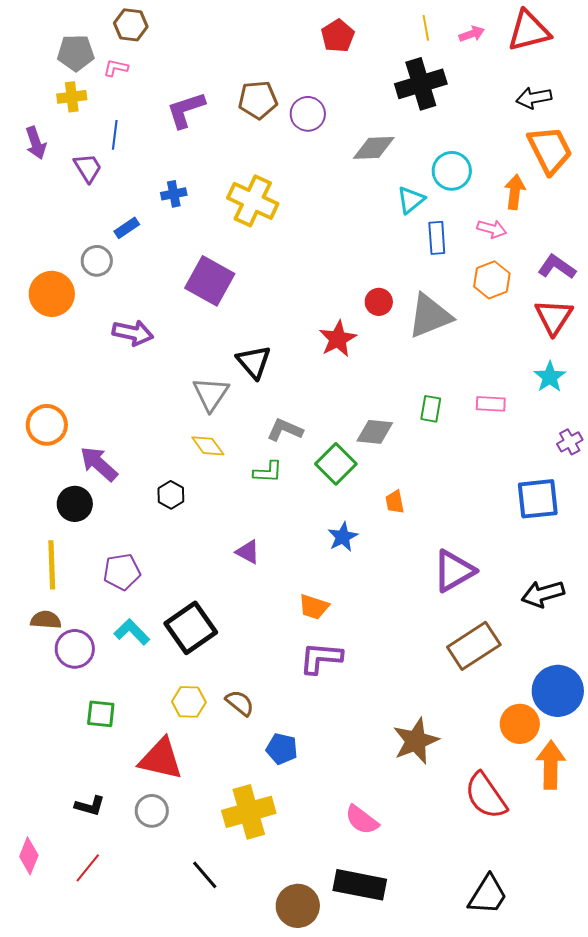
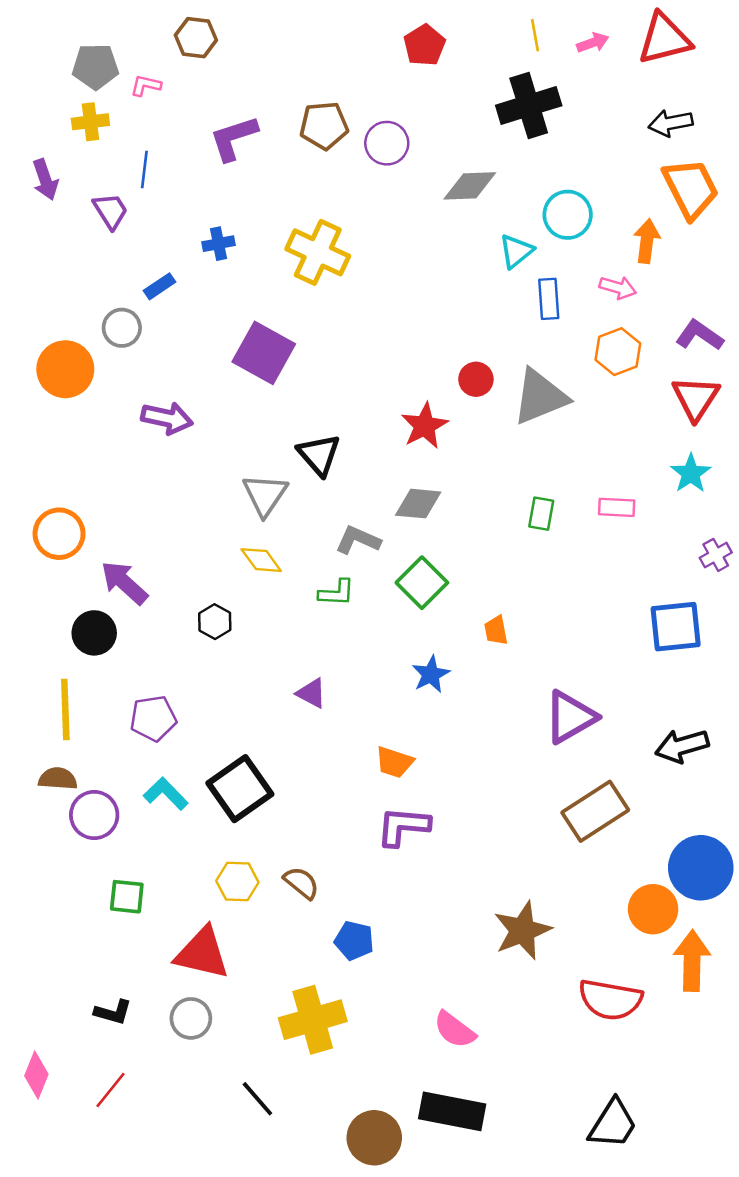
brown hexagon: (131, 25) -> (196, 38), moved
gray diamond: (375, 432) -> (418, 504), moved
red semicircle: (486, 796) -> (610, 1000), turned -45

